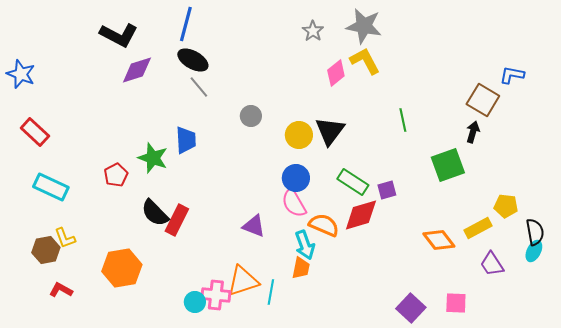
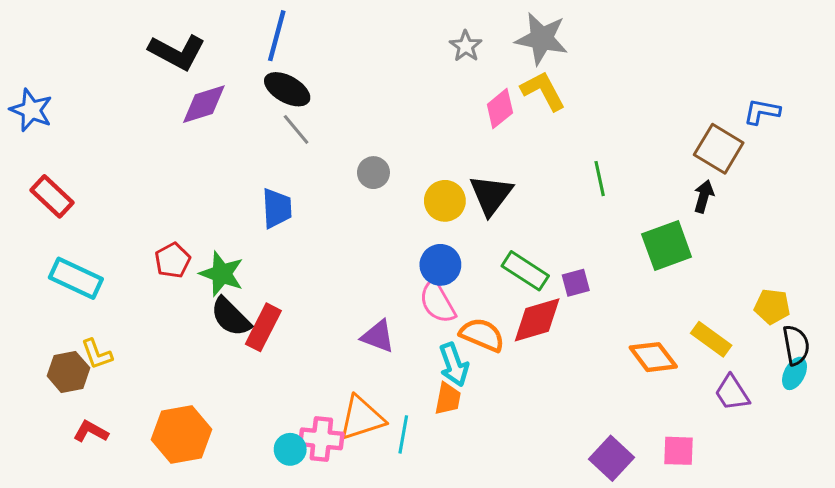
green star: (153, 158) -> (222, 274), moved
yellow pentagon: (506, 206) -> (772, 306), moved
yellow rectangle: (478, 228) -> (711, 339), turned 64
orange hexagon: (122, 268) -> (182, 434), moved

